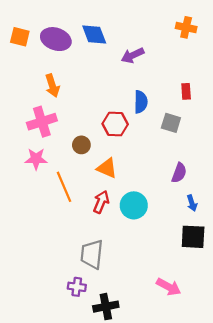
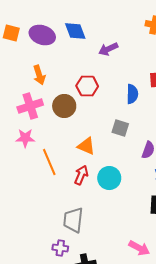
blue semicircle: (141, 102) -> (132, 94), moved
gray square: (171, 123) -> (120, 128), moved
red hexagon: (115, 124) -> (87, 86), moved
brown circle: (81, 145) -> (64, 106), moved, size x1.5

